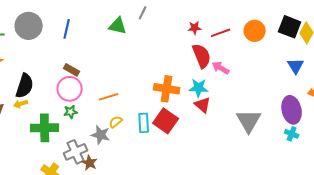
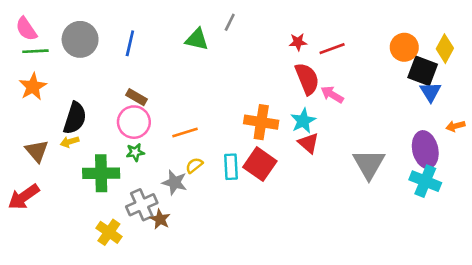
black square: (290, 27) -> (423, 71), moved
orange circle: (255, 31) -> (404, 47), moved
cyan star: (199, 88) -> (303, 121), turned -30
cyan cross: (292, 134) -> (425, 181), size x1.6

